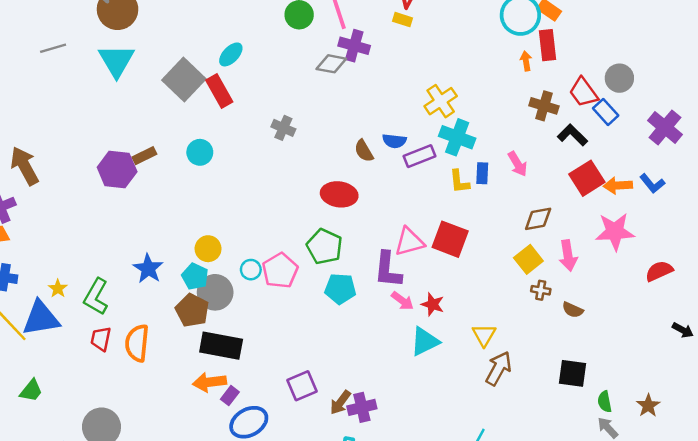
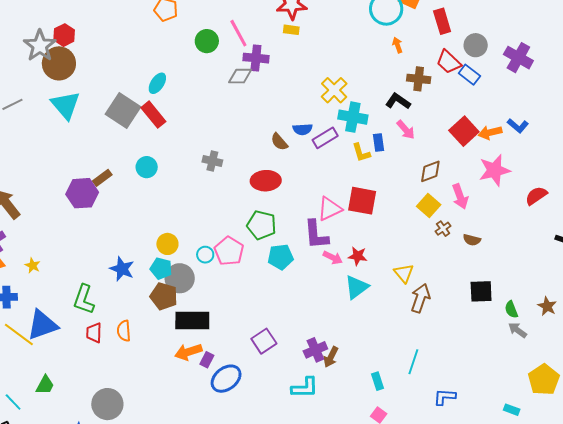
red rectangle: (547, 45) -> (442, 21), moved
purple cross: (665, 127) -> (518, 58), moved
gray cross: (283, 128) -> (212, 161), moved
black L-shape: (572, 135) -> (398, 101), moved
yellow star: (58, 289) -> (33, 265), moved
brown cross: (541, 290) -> (443, 229), turned -35
orange semicircle: (137, 343) -> (124, 331), size x0.7
brown arrow: (340, 402) -> (331, 357), moved

